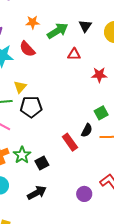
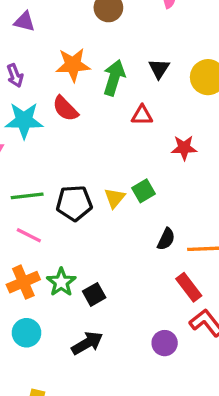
orange star: (33, 22) -> (73, 65), size x1.5
green arrow: (58, 31) -> (114, 78), turned -40
yellow triangle: (20, 87) -> (115, 198), moved
green square: (101, 113) -> (143, 191), moved
red rectangle: (70, 142) -> (189, 287), moved

